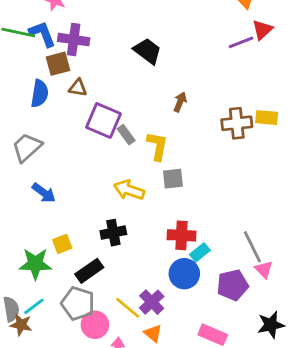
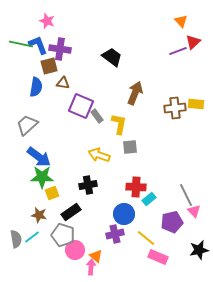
brown arrow: (180, 102) -> (135, 93), size x1.6
blue arrow: (44, 193) -> (39, 157), size x1.4
green star: (35, 264) -> (42, 177), moved
blue circle: (184, 274) -> (124, 214), moved
purple cross: (152, 302) -> (115, 234), turned 30
yellow line: (128, 308) -> (146, 238), moved
brown star: (21, 325) -> (39, 215), moved
orange triangle: (153, 333) -> (96, 256), moved

